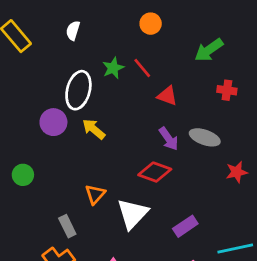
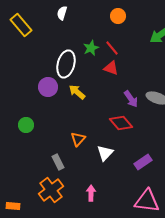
white semicircle: (73, 31) -> (62, 13), moved
red triangle: (167, 96) -> (111, 68), moved
red diamond: (155, 172) -> (121, 123), turned 30
white triangle: (133, 214) -> (105, 153), size x0.7

